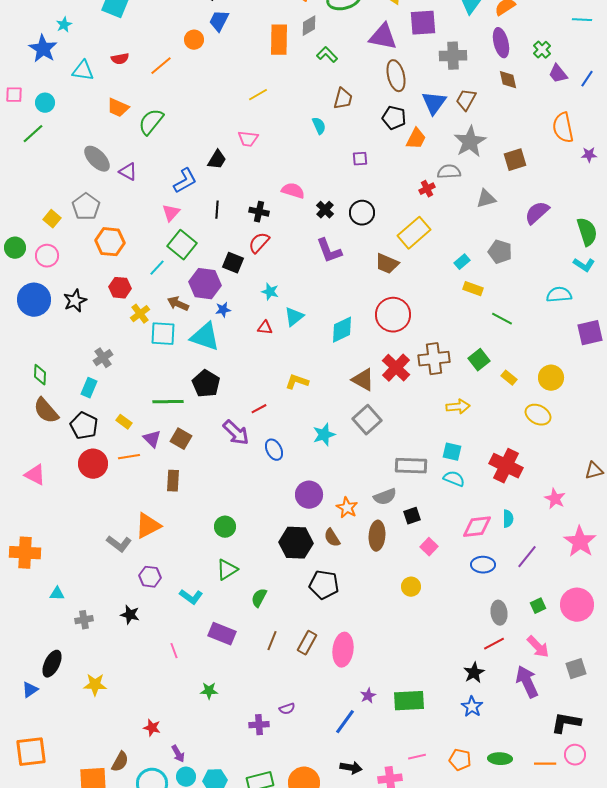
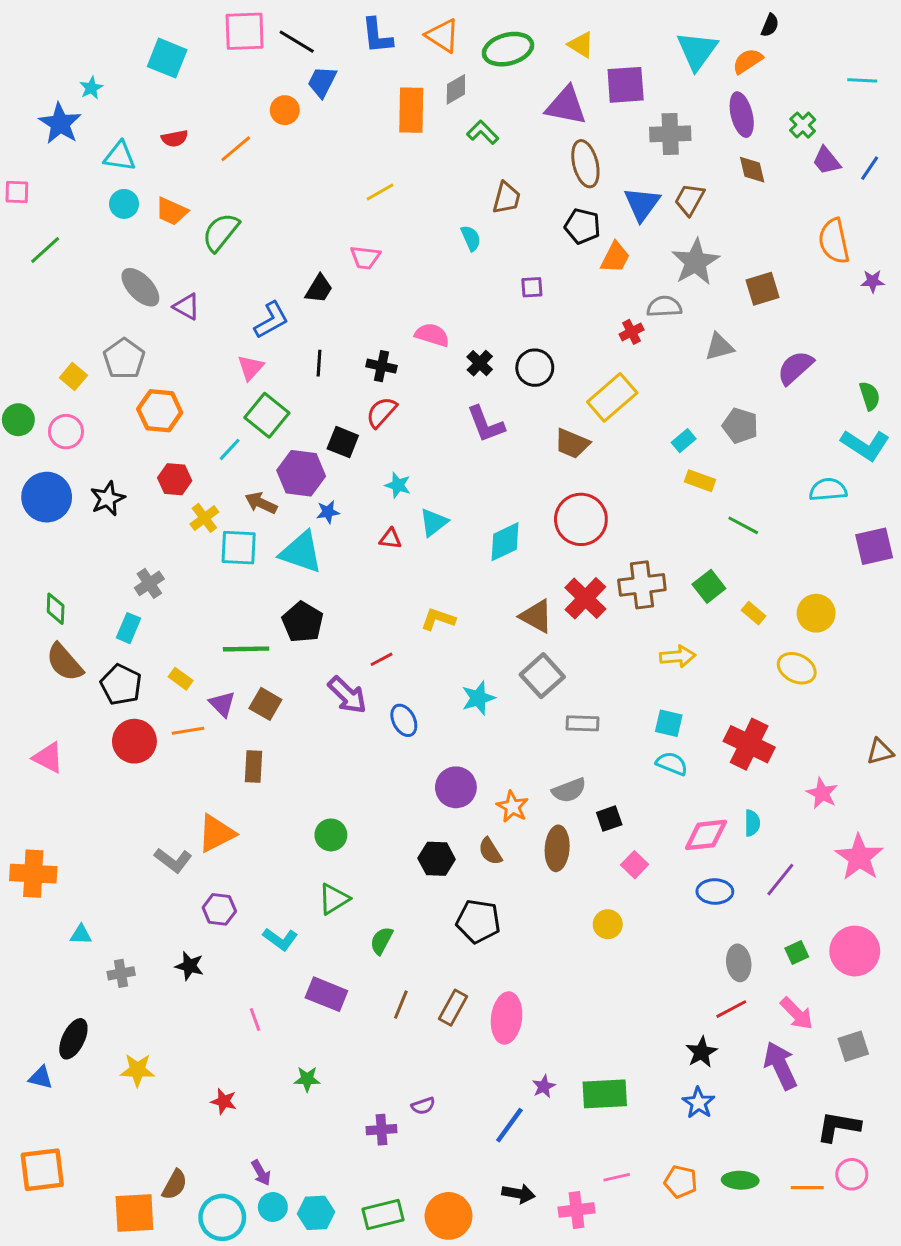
cyan circle: (45, 103) -> (124, 204), moved
green semicircle: (587, 232) -> (870, 396), size x0.7
cyan L-shape: (584, 265) -> (865, 445), size x1.5
gray rectangle: (411, 466) -> (582, 723), moved, size x0.7
black hexagon: (296, 543) -> (437, 859), size x0.7
blue triangle: (30, 690) -> (41, 1078), turned 48
red star: (152, 728) -> (224, 1101), moved

